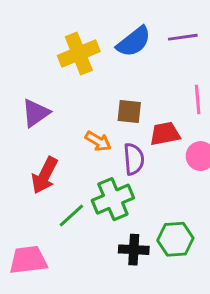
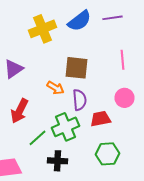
brown square: (129, 111) -> (76, 68), size x1.4
red trapezoid: (165, 134) -> (100, 119), moved
black cross: (134, 250) -> (58, 161), moved

